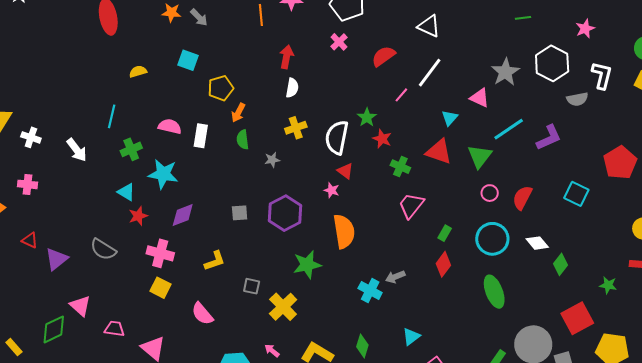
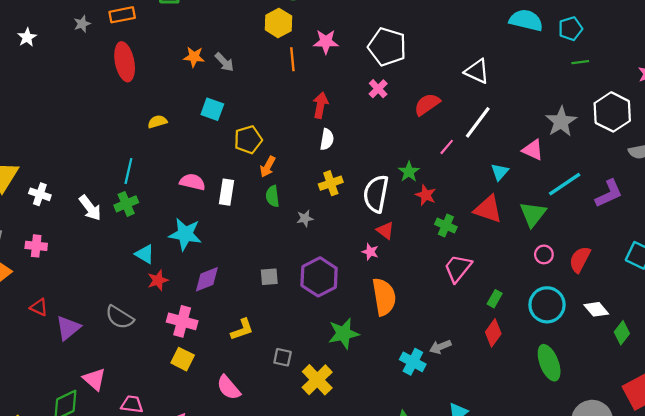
green cross: (131, 149) -> (126, 204), moved

